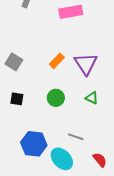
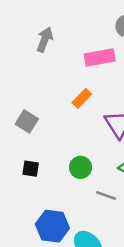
orange rectangle: (57, 61) -> (82, 98), moved
gray line: (76, 137) -> (106, 195), moved

